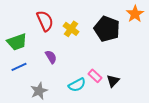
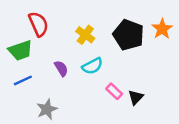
orange star: (135, 14) -> (162, 29), moved
red semicircle: (45, 21) -> (38, 24), moved
cyan semicircle: (77, 85) -> (92, 66), moved

